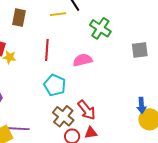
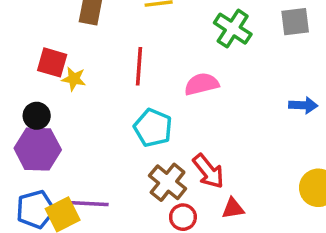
gray square: (140, 50) -> (295, 22), moved
blue arrow: (141, 105) -> (303, 105), moved, turned -84
red triangle: (91, 133) -> (233, 208), moved

